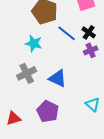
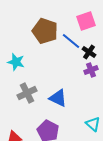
blue line: (67, 33) -> (71, 41), moved
cyan star: (34, 43) -> (16, 62), moved

